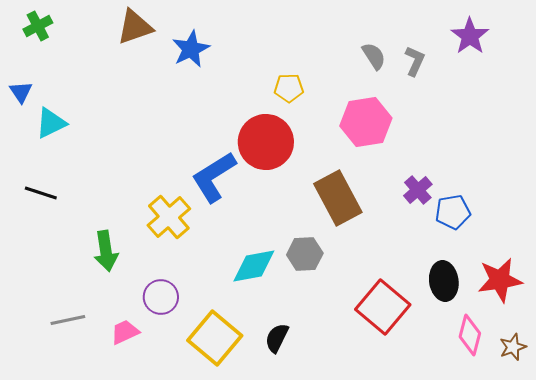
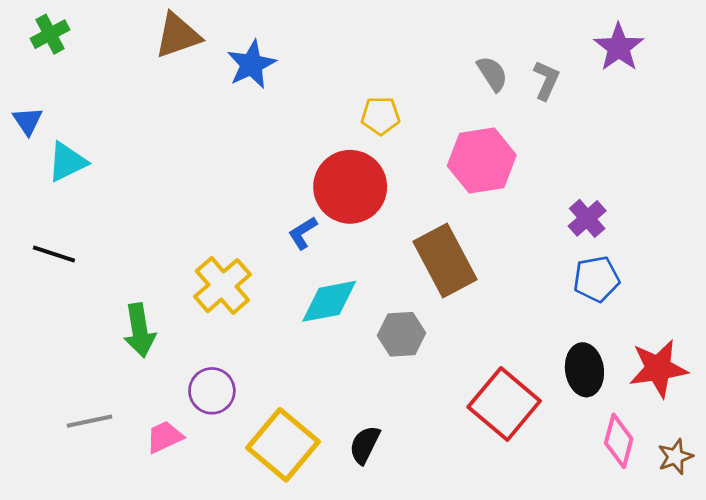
blue L-shape: (214, 177) -> (303, 233), moved, size x0.5
purple cross: (418, 190) -> (587, 218), moved
cyan diamond: (254, 266) -> (329, 301), moved

